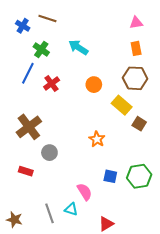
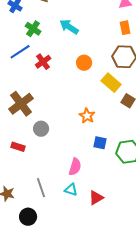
blue line: (28, 73) -> (20, 52), turned 30
blue square: (110, 176) -> (100, 143), moved
pink semicircle: (85, 192) -> (75, 167), turned 48
cyan triangle: (71, 209) -> (71, 190), moved

